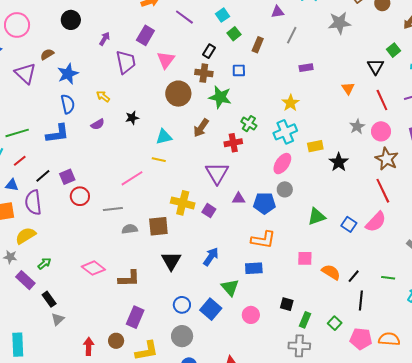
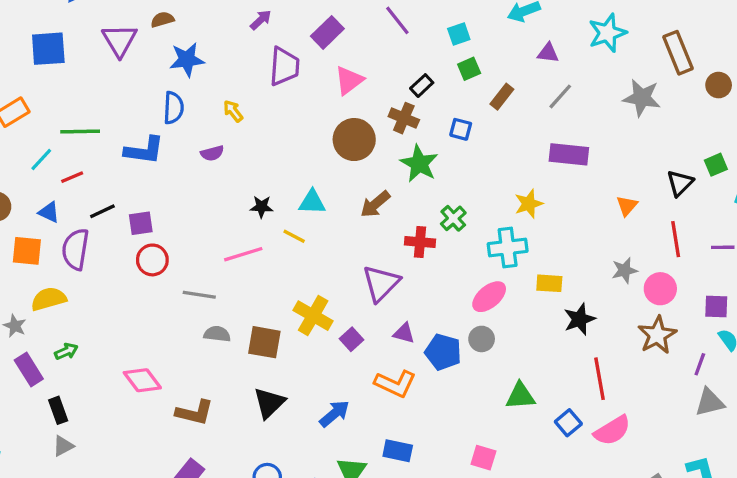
purple rectangle: (306, 68) -> (569, 154), size x1.6
black star: (132, 118) -> (261, 207), moved
red line: (383, 191) -> (599, 379), moved
orange L-shape: (263, 240) -> (395, 384), moved

